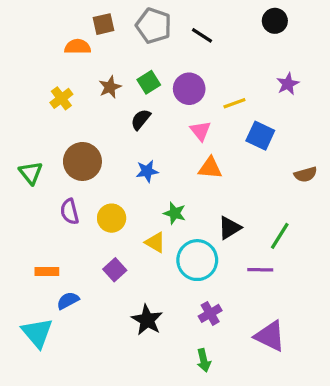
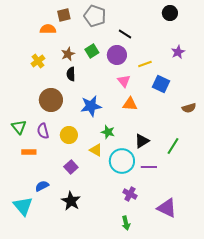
black line: (202, 35) -> (125, 34), moved
black semicircle: (141, 119) -> (71, 74), moved, turned -40
blue star: (147, 171) -> (91, 106), size x1.5
green triangle: (31, 173) -> (19, 127), moved
purple line: (260, 270) -> (149, 167), moved
orange rectangle: (47, 271) -> (29, 152), moved
purple cross: (210, 313) -> (130, 194), turned -32
black star: (147, 320) -> (71, 201), moved

